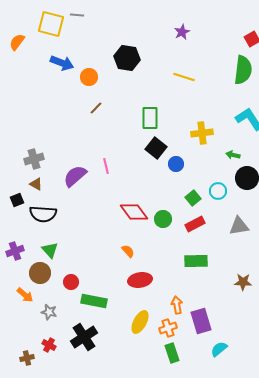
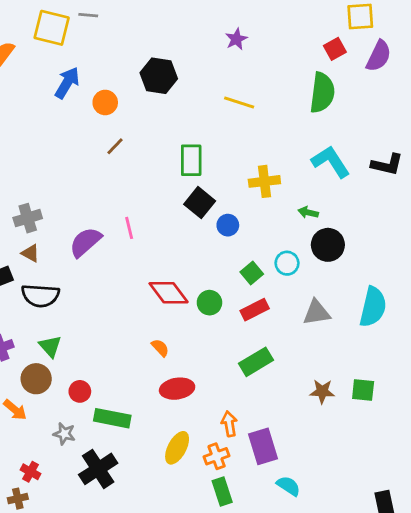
blue arrow: (62, 63) -> (67, 83), turned -80
green rectangle: (196, 261) -> (256, 362), turned -30
gray star: (49, 312) -> (64, 434), moved
red cross: (49, 345) -> (30, 472), moved
cyan semicircle: (219, 349) -> (288, 486), turned 72

